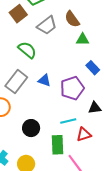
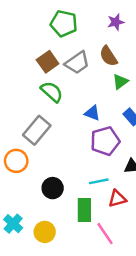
brown square: (18, 14) -> (48, 62), moved
green triangle: (83, 39) -> (120, 82), turned -40
blue triangle: (44, 80) -> (92, 113), moved

